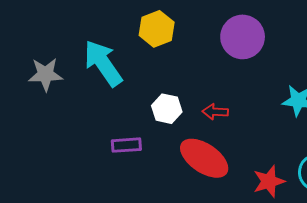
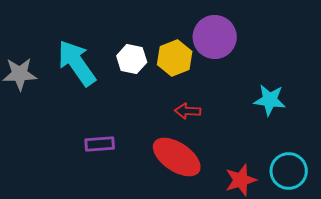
yellow hexagon: (157, 29) -> (175, 58), moved
white hexagon: (167, 109) -> (132, 59), moved

